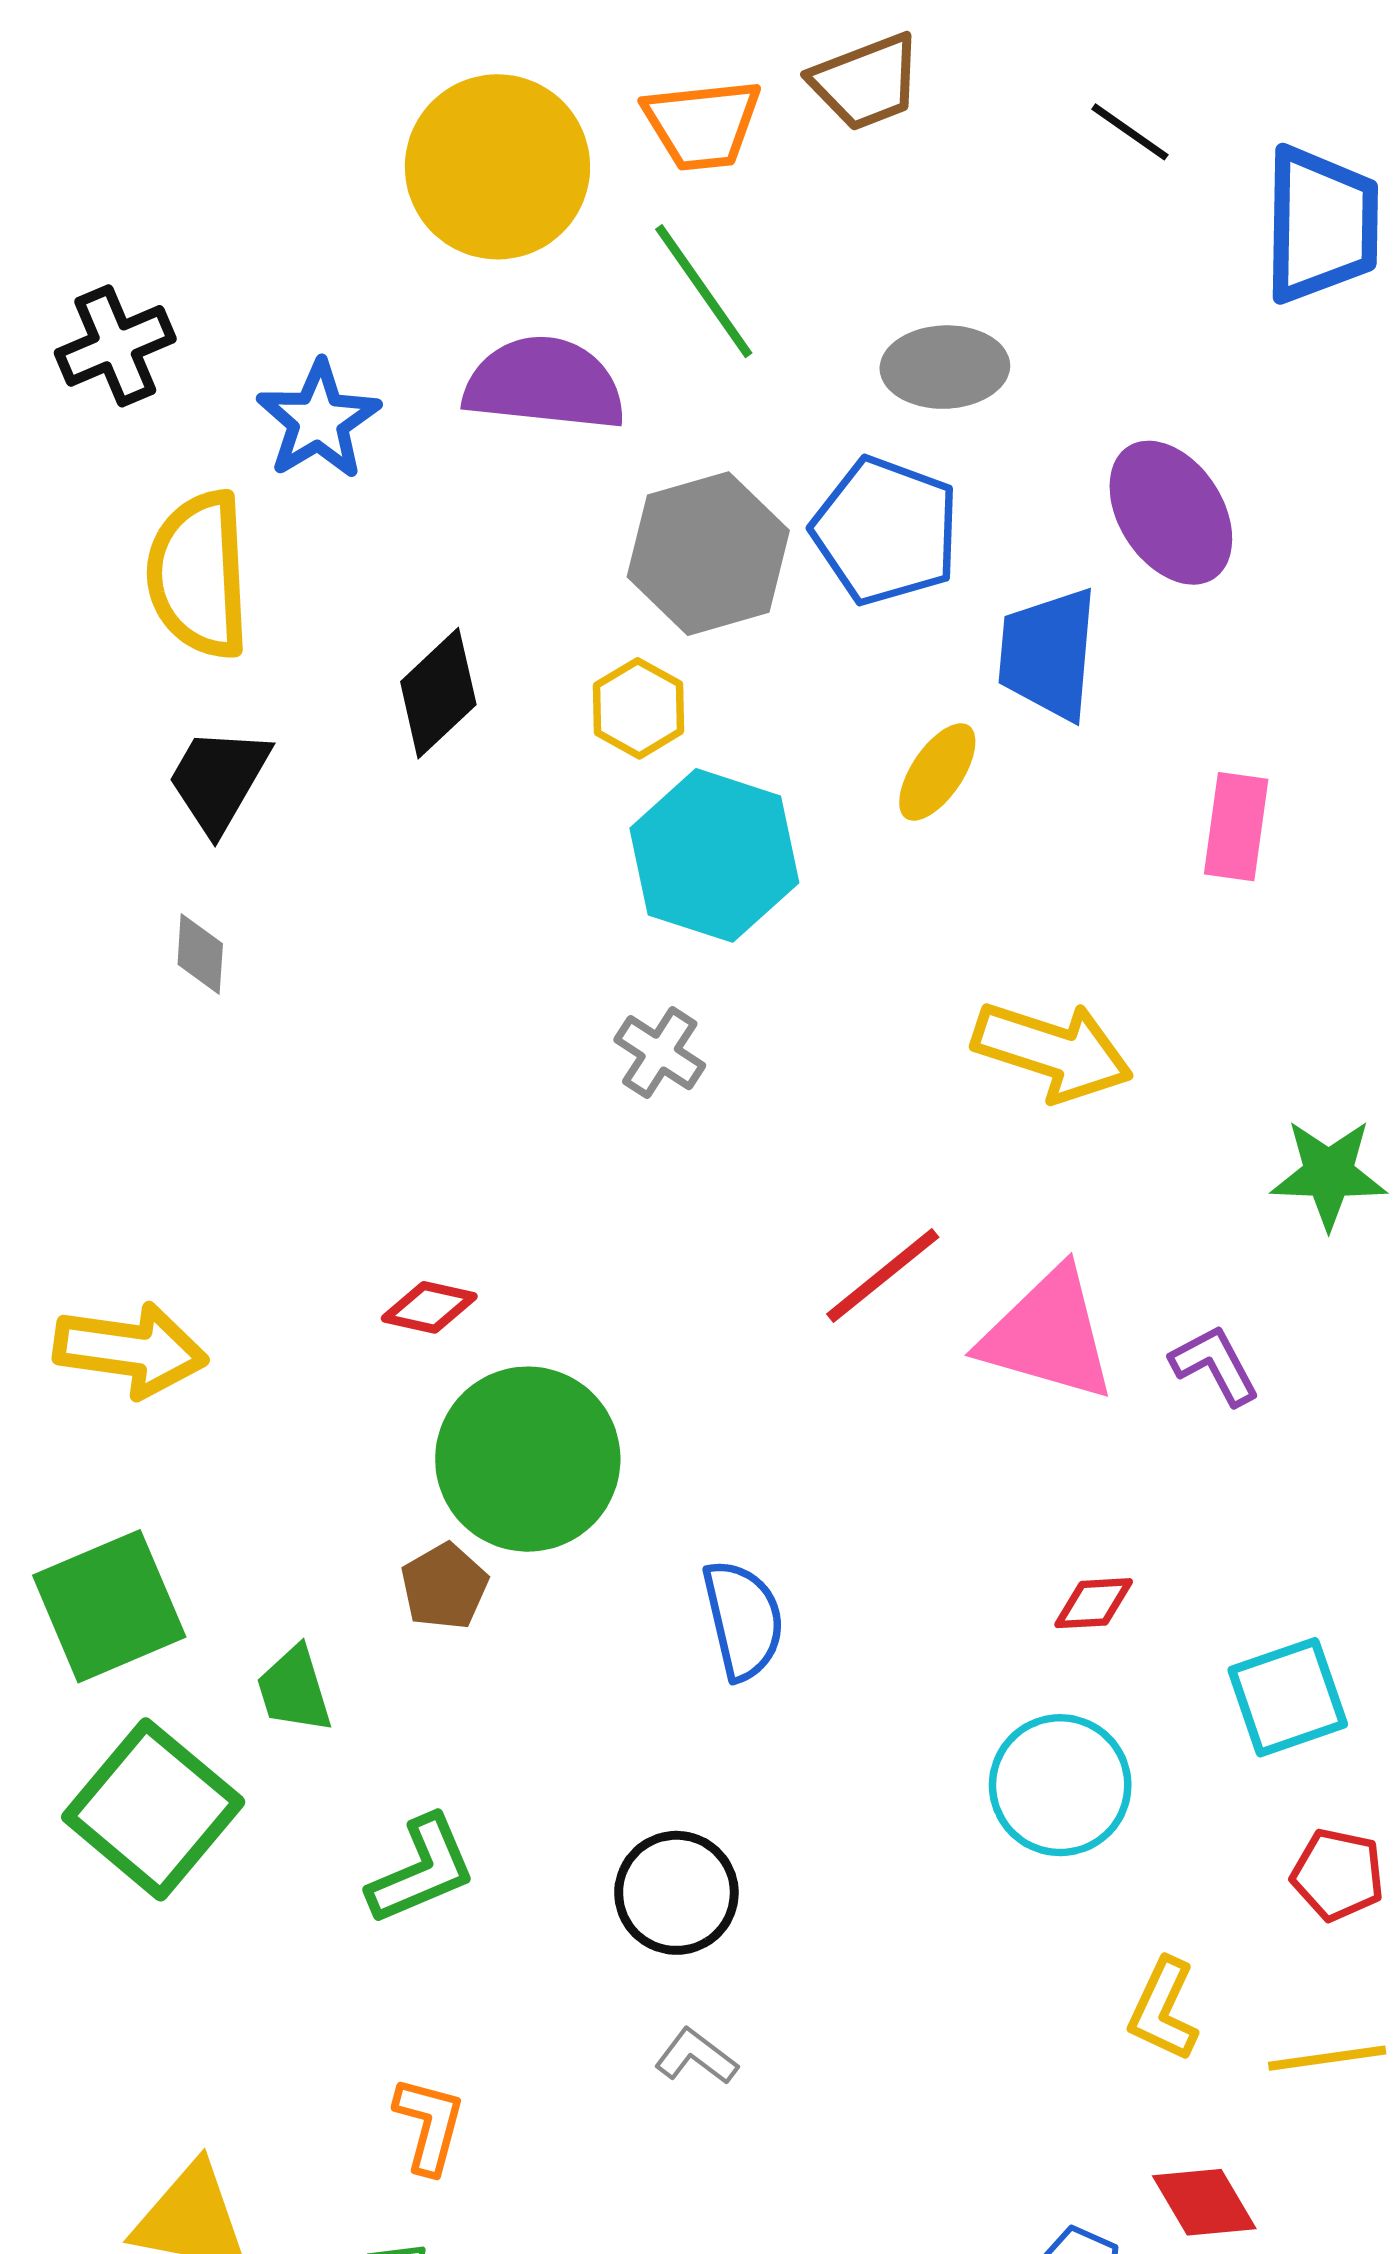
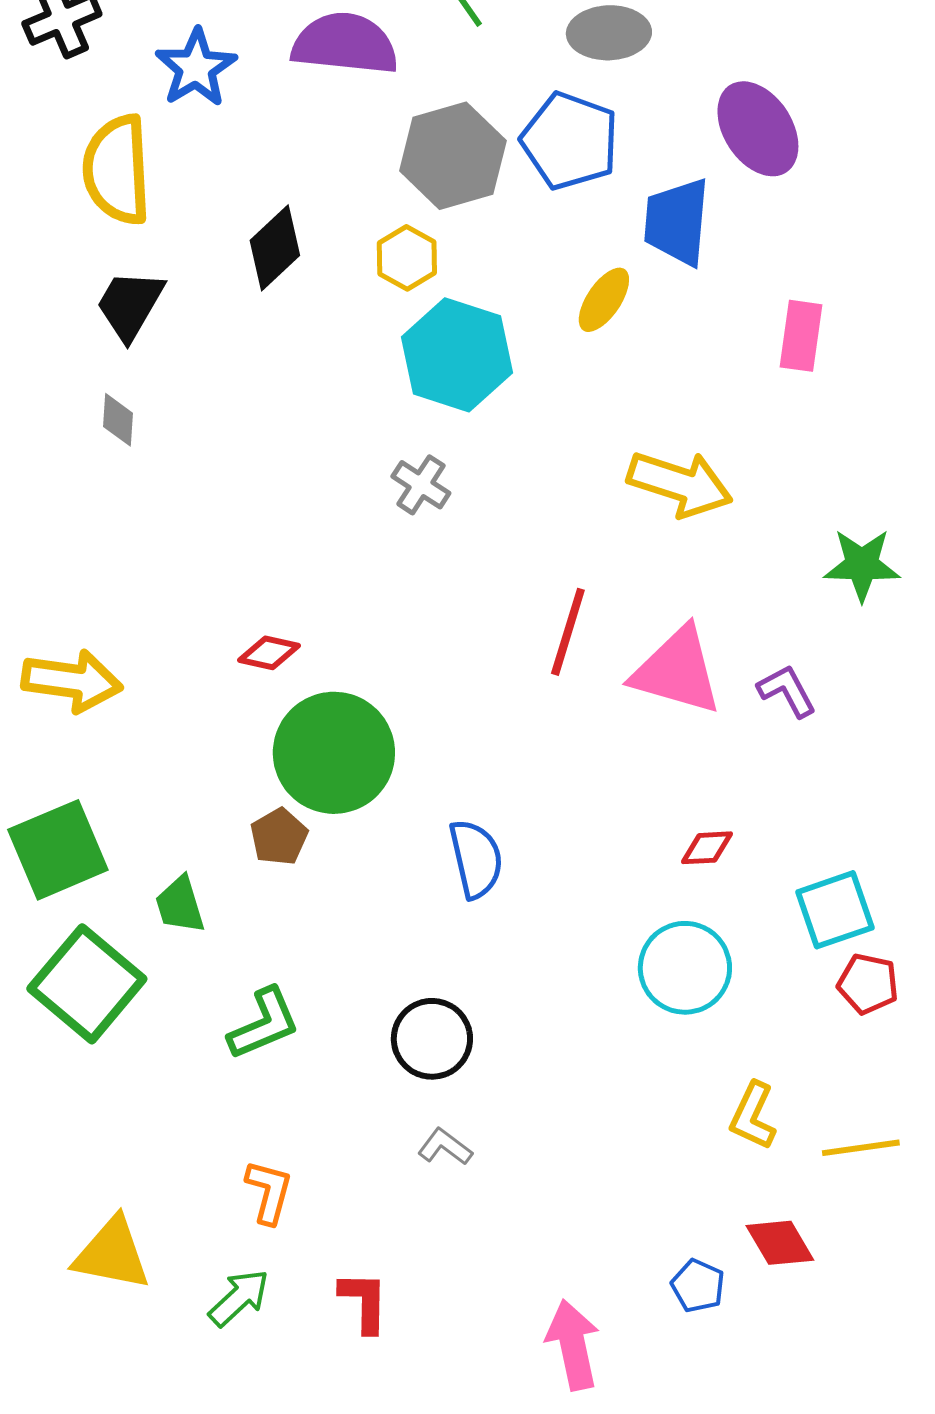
red line: (883, 1276) -> (568, 632), turned -34
red pentagon: (1338, 1875) -> (868, 984), moved

